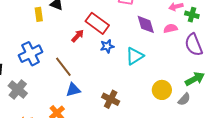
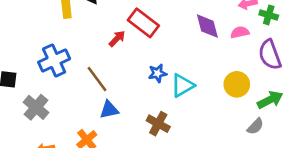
blue star: (107, 46) -> (157, 73), moved
cyan triangle: (135, 56) -> (182, 85), moved
yellow circle: (162, 90) -> (237, 84), moved

